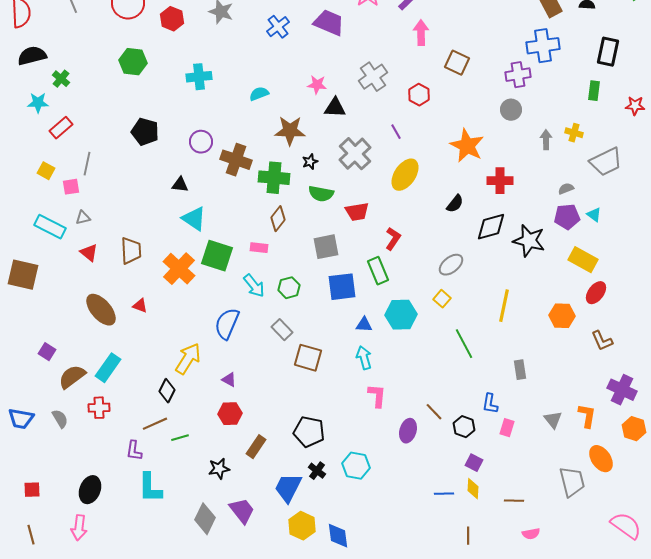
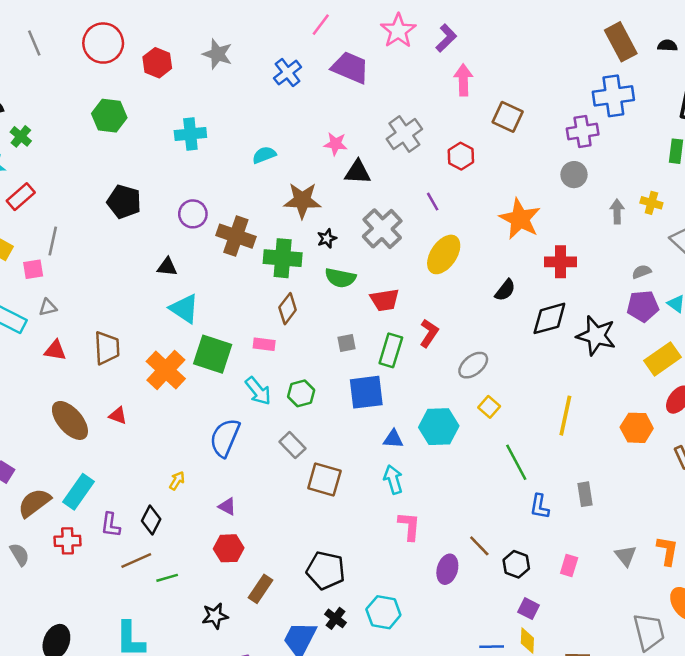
gray square: (326, 247) -> (347, 343), size x0.6
red triangle: (89, 253) -> (55, 350), turned -30
yellow rectangle: (583, 260) -> (663, 359), turned -64
gray ellipse: (451, 265) -> (473, 365), moved
green rectangle: (378, 271) -> (391, 350), moved, turned 40
yellow arrow: (188, 359) -> (177, 481), size x0.5
blue L-shape: (490, 404) -> (540, 507), moved
purple L-shape: (134, 451) -> (111, 525), moved

